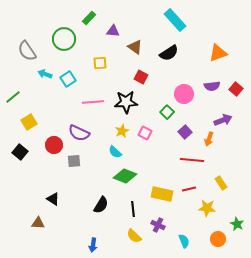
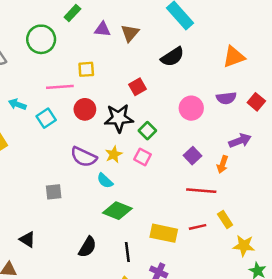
brown triangle: (135, 47) -> (130, 33), moved, turned 35
cyan arrow: (45, 74) -> (17, 104), moved
red square: (141, 77) -> (137, 87), turned 32
cyan square: (68, 79) -> (46, 118), moved
pink line: (93, 102) -> (60, 87), moved
green square: (167, 112) -> (147, 131), moved
purple semicircle: (79, 133) -> (84, 157), moved
red circle: (54, 145) -> (85, 109), moved
yellow rectangle: (221, 183) -> (225, 219), moved
yellow star: (207, 208) -> (244, 246), moved

